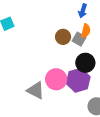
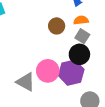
orange semicircle: (86, 31) -> (81, 20), turned -112
gray square: (79, 39) -> (82, 36), moved

